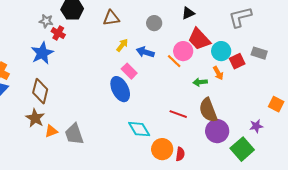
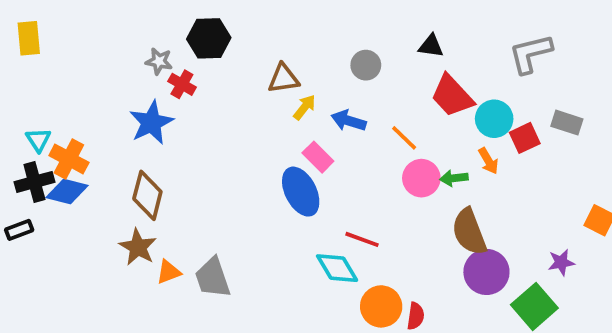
black triangle: (188, 13) -> (431, 46), turned 32
brown triangle: (111, 18) -> (283, 79), moved
pink circle: (183, 51) -> (421, 178), moved
red line: (178, 114) -> (362, 239), moved

